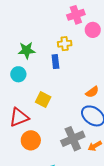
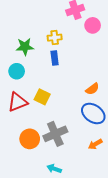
yellow cross: (65, 44) -> (55, 38), moved
red triangle: (19, 117) -> (18, 102), moved
gray cross: (73, 139) -> (55, 134), moved

